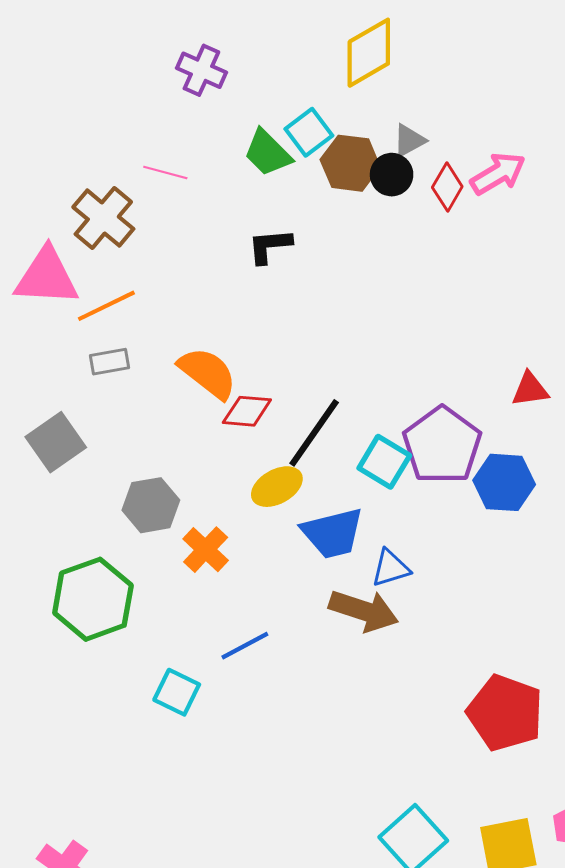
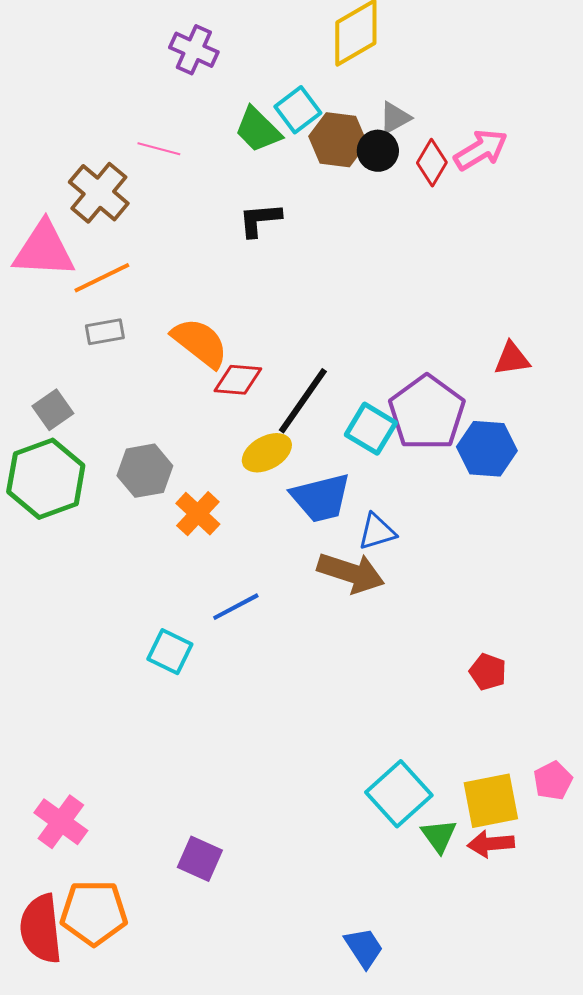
gray square: (56, 442) -> (53, 410), size x0.7
green hexagon: (93, 599) -> (46, 479), moved
red pentagon: (505, 713) -> (488, 672), size x0.5

